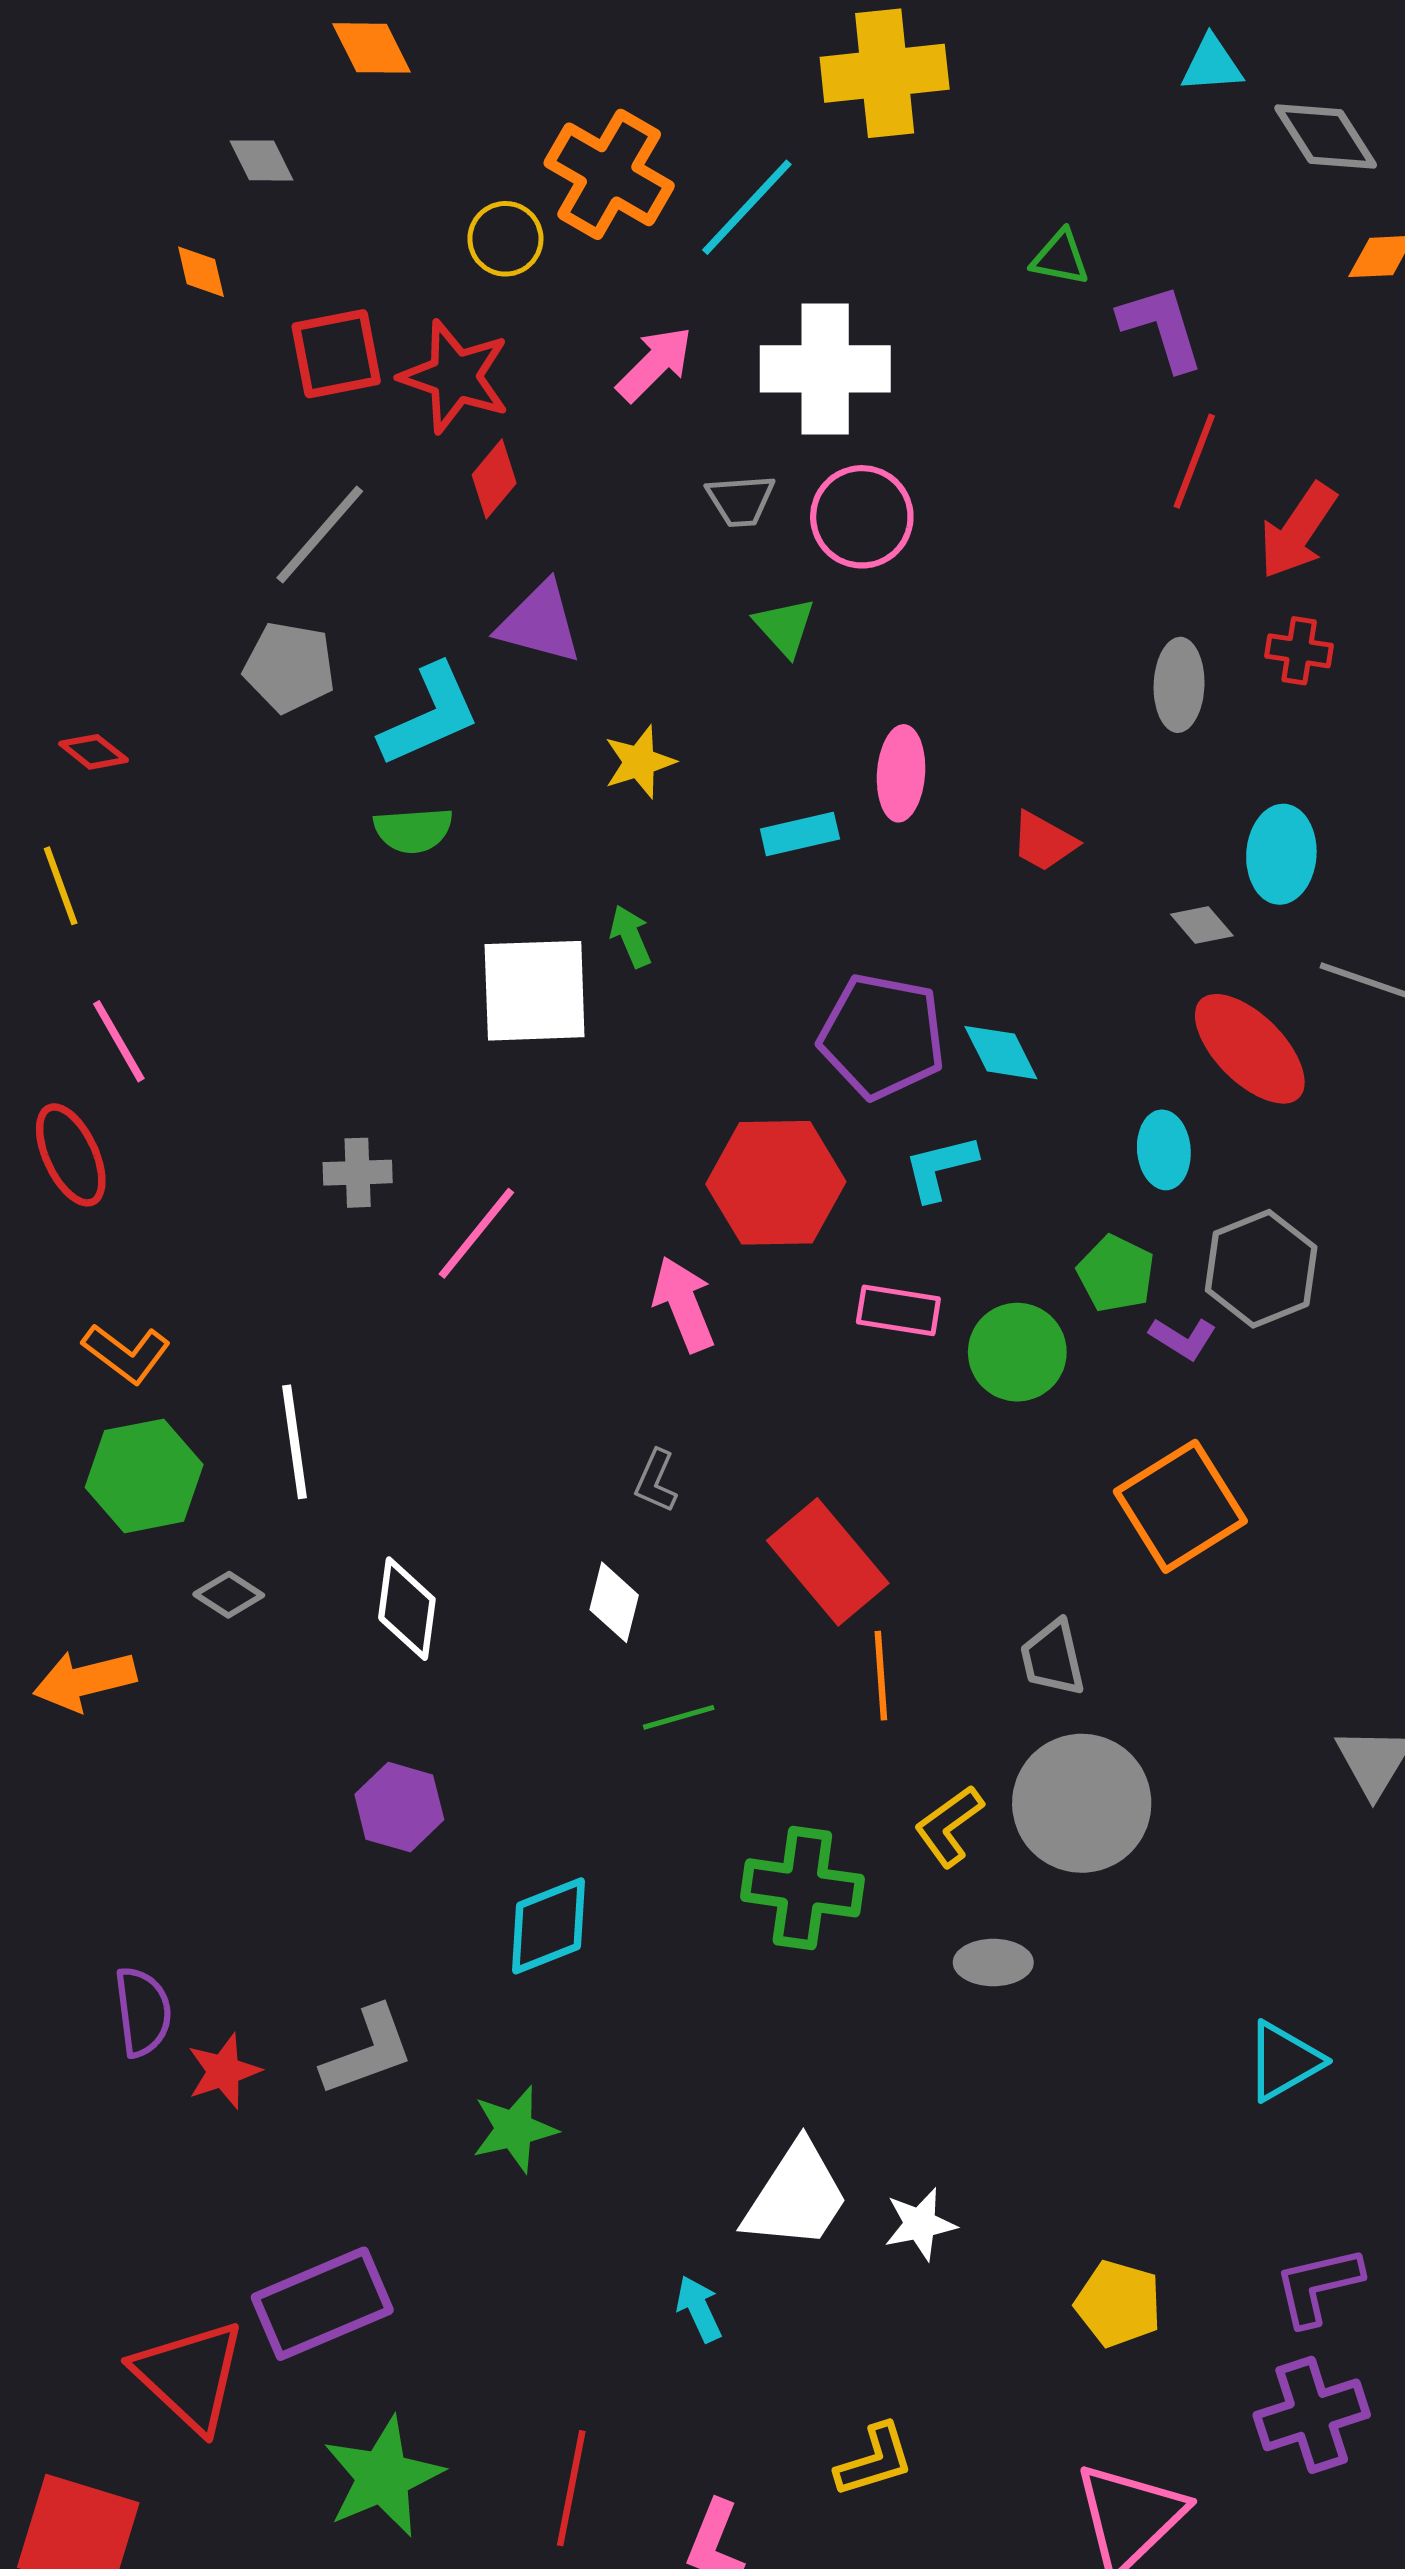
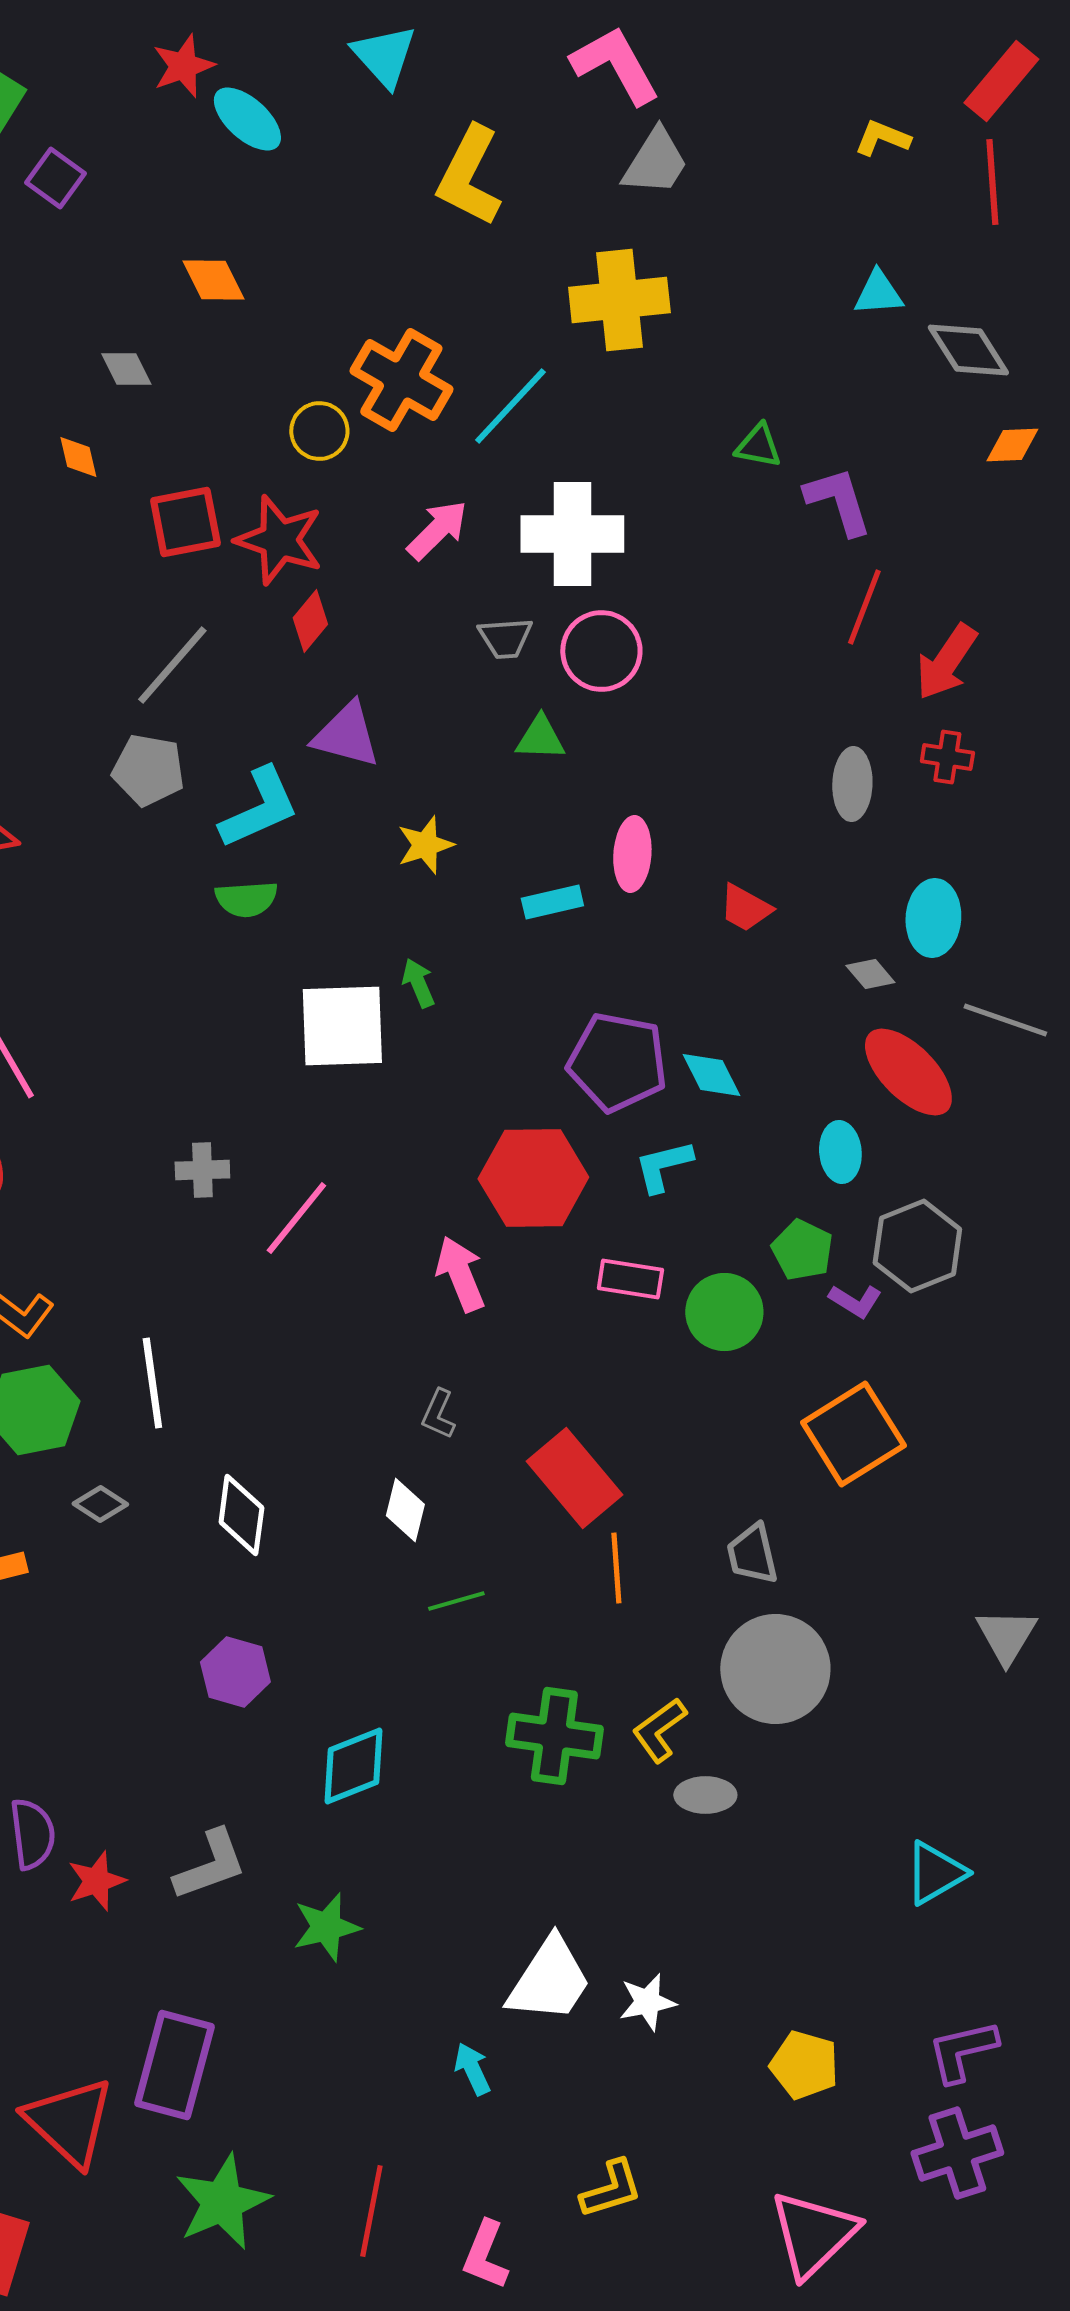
green triangle: (785, 627) -> (540, 738), turned -46
yellow L-shape: (949, 1826) -> (659, 1730), moved
purple rectangle: (322, 2304) -> (174, 2065), turned -52

